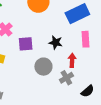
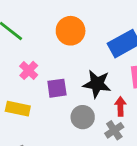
black star: (56, 42) -> (97, 84), size x1.5

